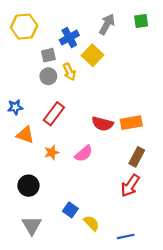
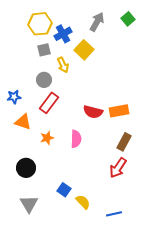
green square: (141, 21) -> (128, 19), turned -32
yellow hexagon: (24, 27) -> (40, 24), moved
gray circle: (48, 76) -> (44, 80), moved
pink semicircle: (84, 154) -> (76, 139), turned -48

